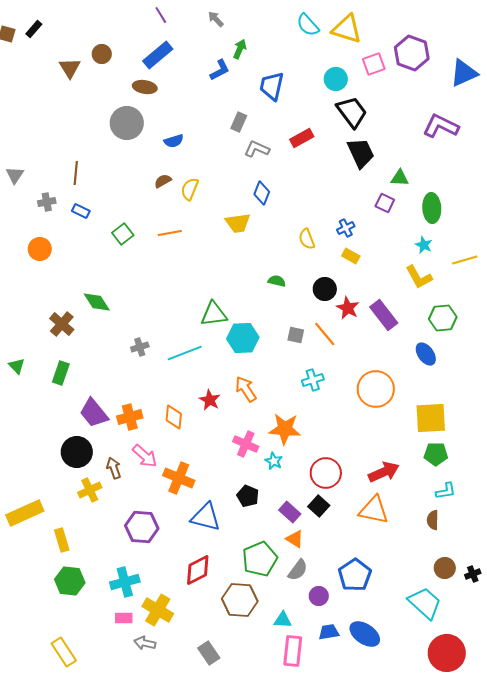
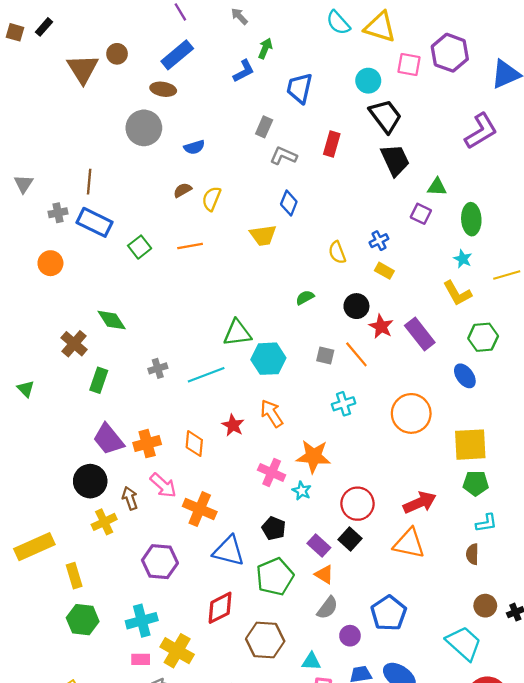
pink square: (374, 64) -> (409, 65), turned 30
brown triangle: (70, 68) -> (83, 69), size x1.4
purple L-shape: (441, 126) -> (481, 131), turned 123
red rectangle: (302, 138) -> (332, 144), turned -45
blue rectangle: (81, 211) -> (94, 222), size x1.8
green semicircle: (277, 281) -> (305, 298), turned -42
green rectangle: (61, 373) -> (99, 380), moved
green pentagon: (260, 559) -> (275, 577), moved

